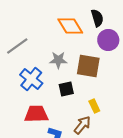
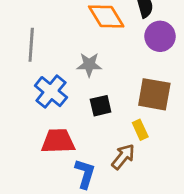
gray line: (17, 46) -> (31, 45), turned -50
brown square: (88, 66) -> (154, 94), moved

